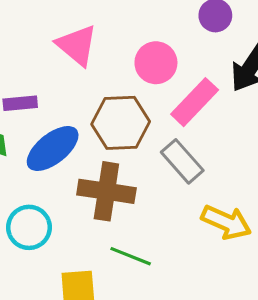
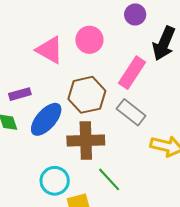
pink circle: (156, 63) -> (89, 40), moved
cyan circle: (29, 227) -> (55, 181), moved
green line: (131, 256) -> (109, 179), turned 36

